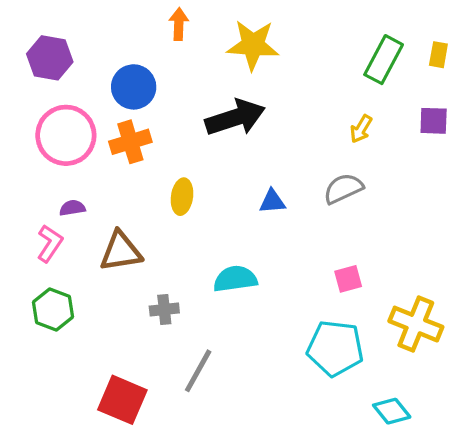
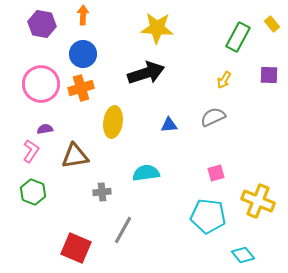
orange arrow: (179, 24) -> (83, 15), moved
yellow rectangle: (438, 55) -> (272, 24), moved, turned -49
purple hexagon: (50, 58) -> (42, 24), moved
yellow ellipse: (182, 197) -> (113, 122), size x1.4

